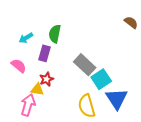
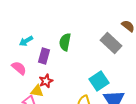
green semicircle: (55, 34) -> (65, 42), moved
gray rectangle: (85, 65) -> (111, 43), moved

